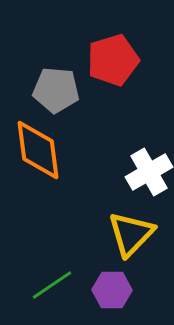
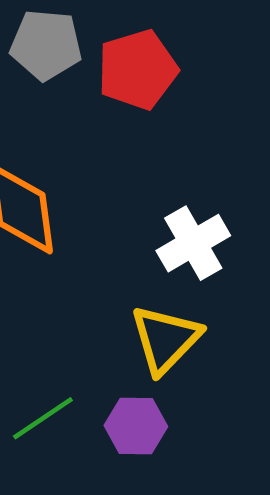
gray pentagon: (56, 90) -> (46, 45), moved

